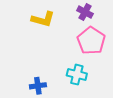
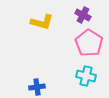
cyan cross: (77, 75) -> (86, 76), moved

